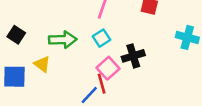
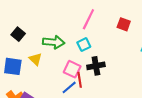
black cross: (133, 56) -> (96, 66), moved
pink square: (108, 68) -> (72, 69), moved, turned -30

